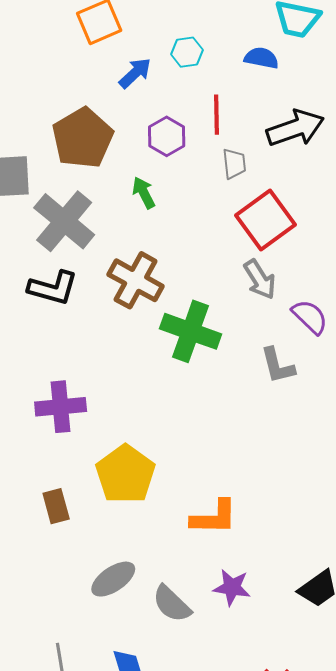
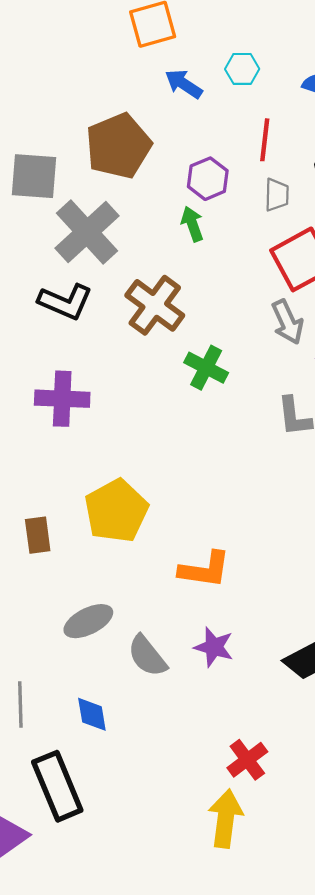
blue arrow: (135, 73) -> (184, 84), turned -111
purple hexagon: (167, 136) -> (208, 179), moved
green arrow: (144, 193) -> (192, 224), moved
green cross: (191, 331) -> (206, 368), size x0.7
purple cross: (61, 407) -> (62, 399), moved

